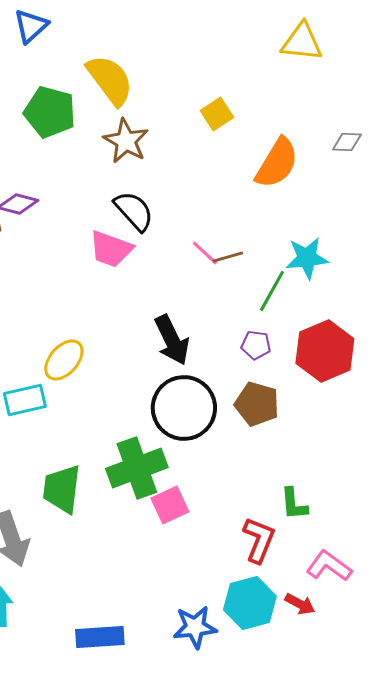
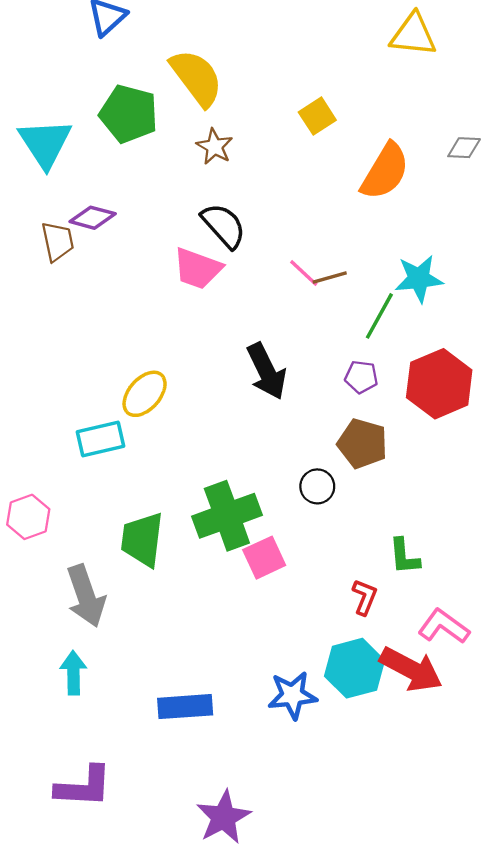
brown star: (126, 141) -> (215, 147), size x0.7
black circle: (184, 408) -> (317, 486), moved, size x0.5
red L-shape: (259, 540) -> (365, 597), size x0.7
red arrow: (300, 604) -> (411, 669), size x1.8

